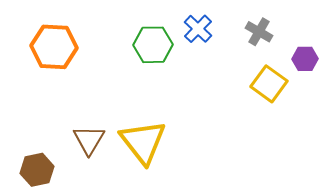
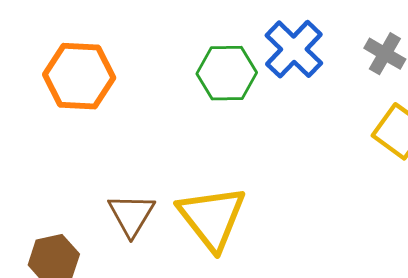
blue cross: (198, 29) -> (294, 49), size x1.4

